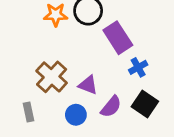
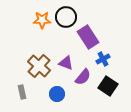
purple triangle: (88, 85) -> (66, 63), moved
purple semicircle: (111, 107) -> (83, 77), moved

